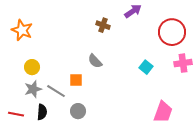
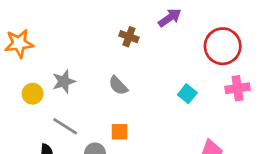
orange star: (22, 30) -> (19, 43), turned -30
orange square: (76, 80) -> (119, 132), moved
gray star: (33, 89) -> (64, 81), moved

